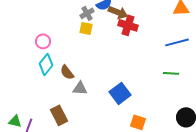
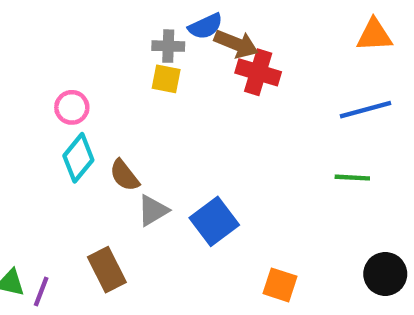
gray cross: (87, 13) -> (168, 46), turned 32
gray triangle: (80, 88) -> (153, 210), turned -35
blue square: (120, 93) -> (214, 221), moved

